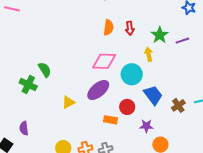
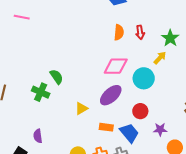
yellow arrow: (149, 54) -> (160, 58), turned 56
blue trapezoid: (153, 95) -> (129, 133), moved
orange rectangle: (110, 120) -> (106, 127), moved

